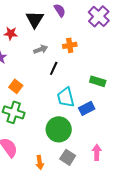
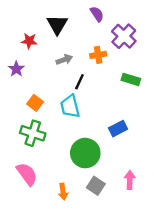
purple semicircle: (60, 10) -> (97, 14), moved
purple cross: (99, 16) -> (124, 36), moved
green rectangle: (98, 81) -> (131, 79), moved
cyan trapezoid: (66, 97) -> (70, 106), moved

